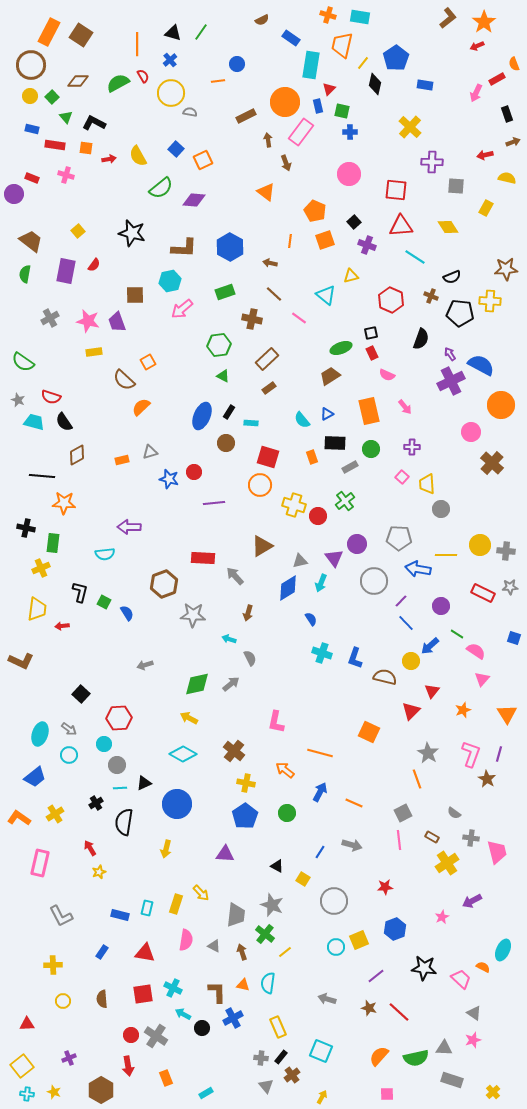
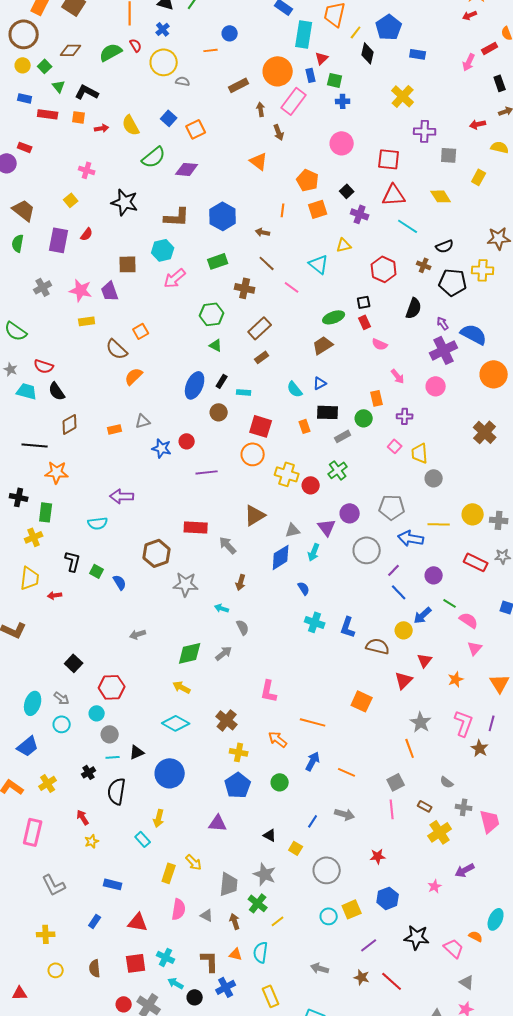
pink cross: (66, 175) -> (87, 170), moved
orange rectangle: (369, 411) -> (377, 398), moved, size x0.6
pink circle: (471, 432) -> (436, 386), moved
cyan rectangle: (147, 908) -> (143, 839), moved, turned -56

